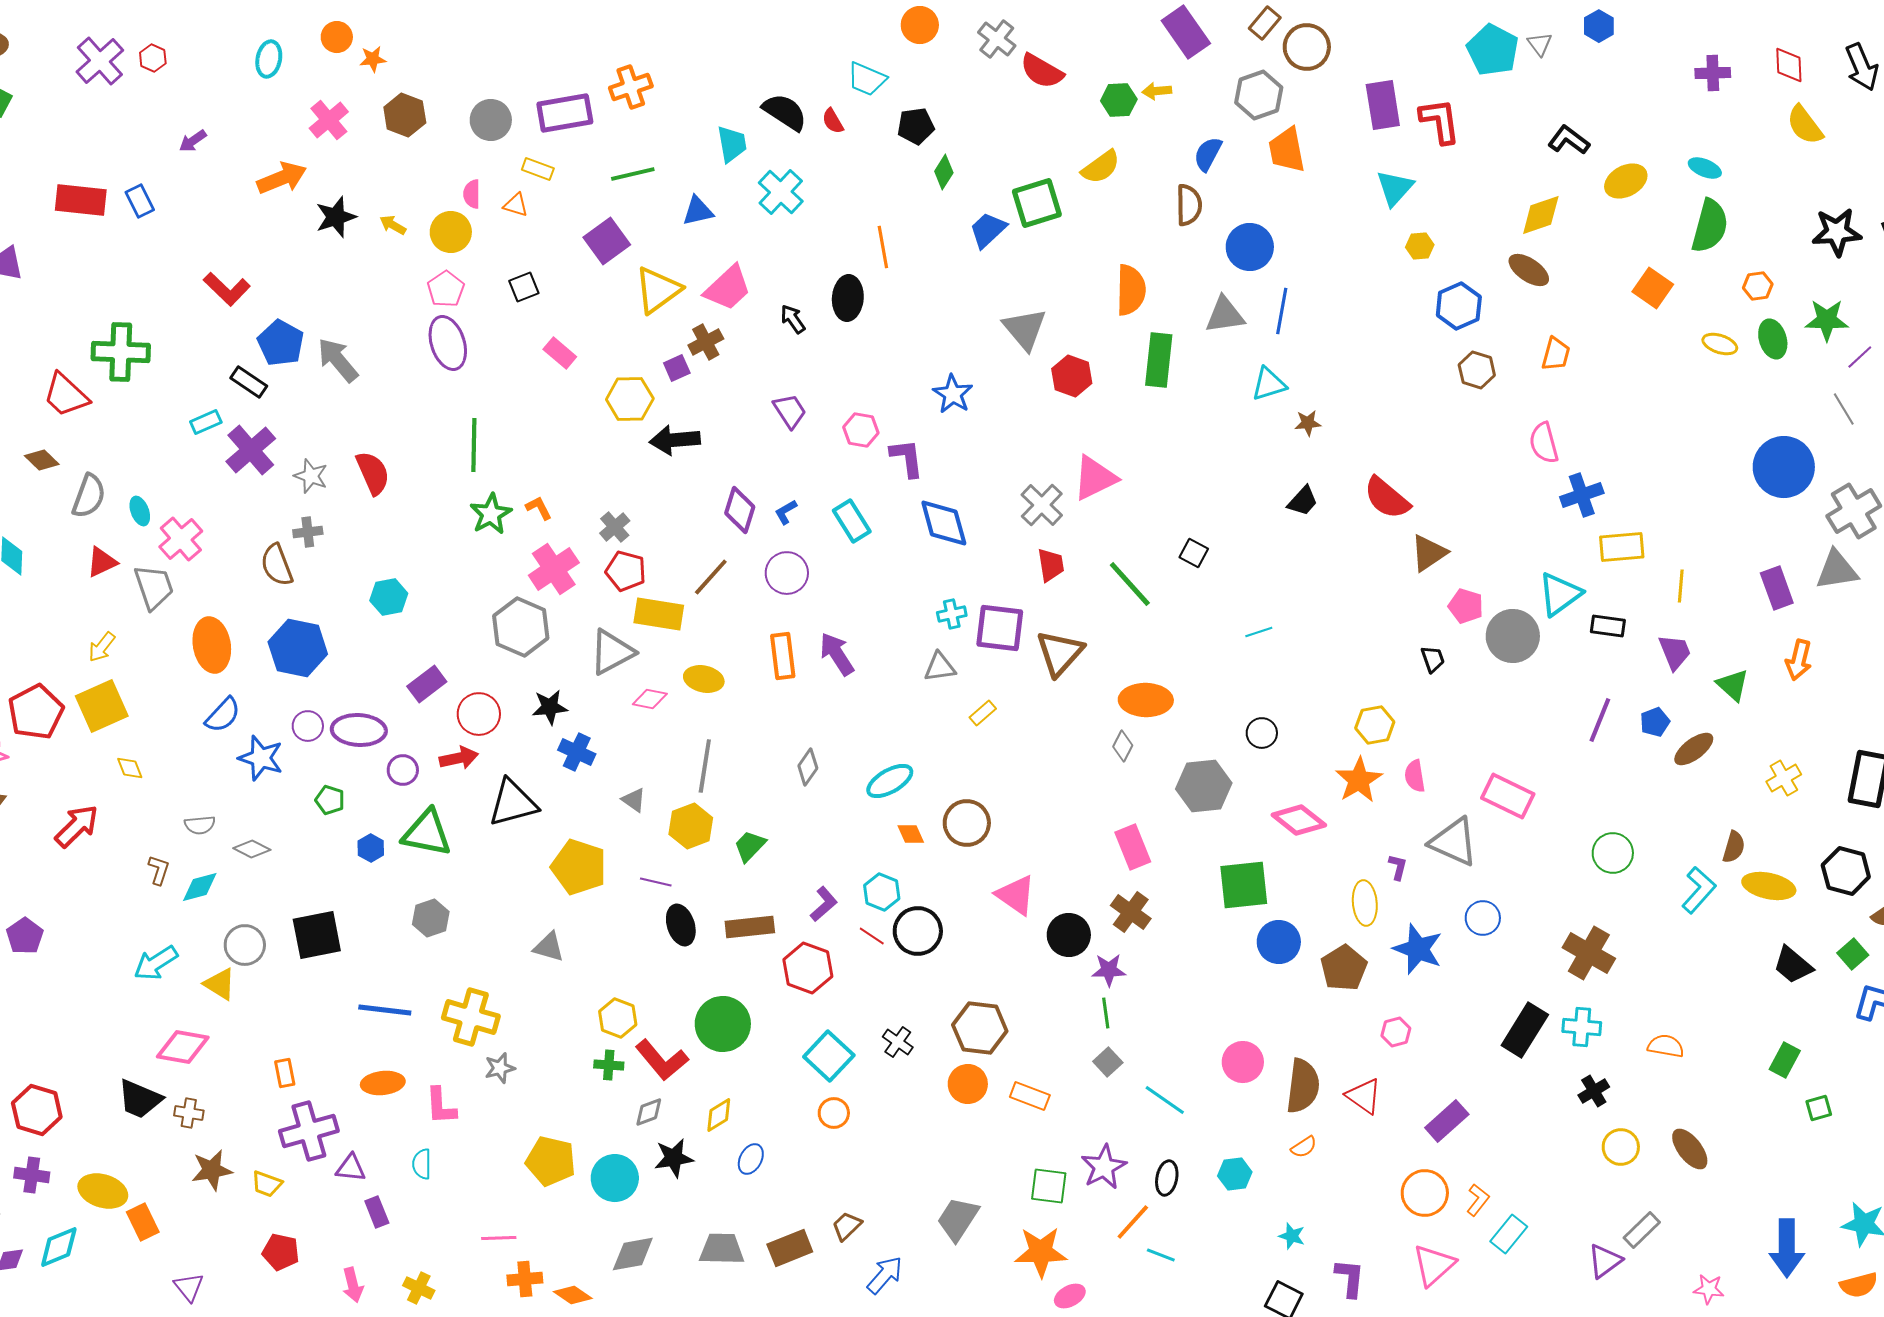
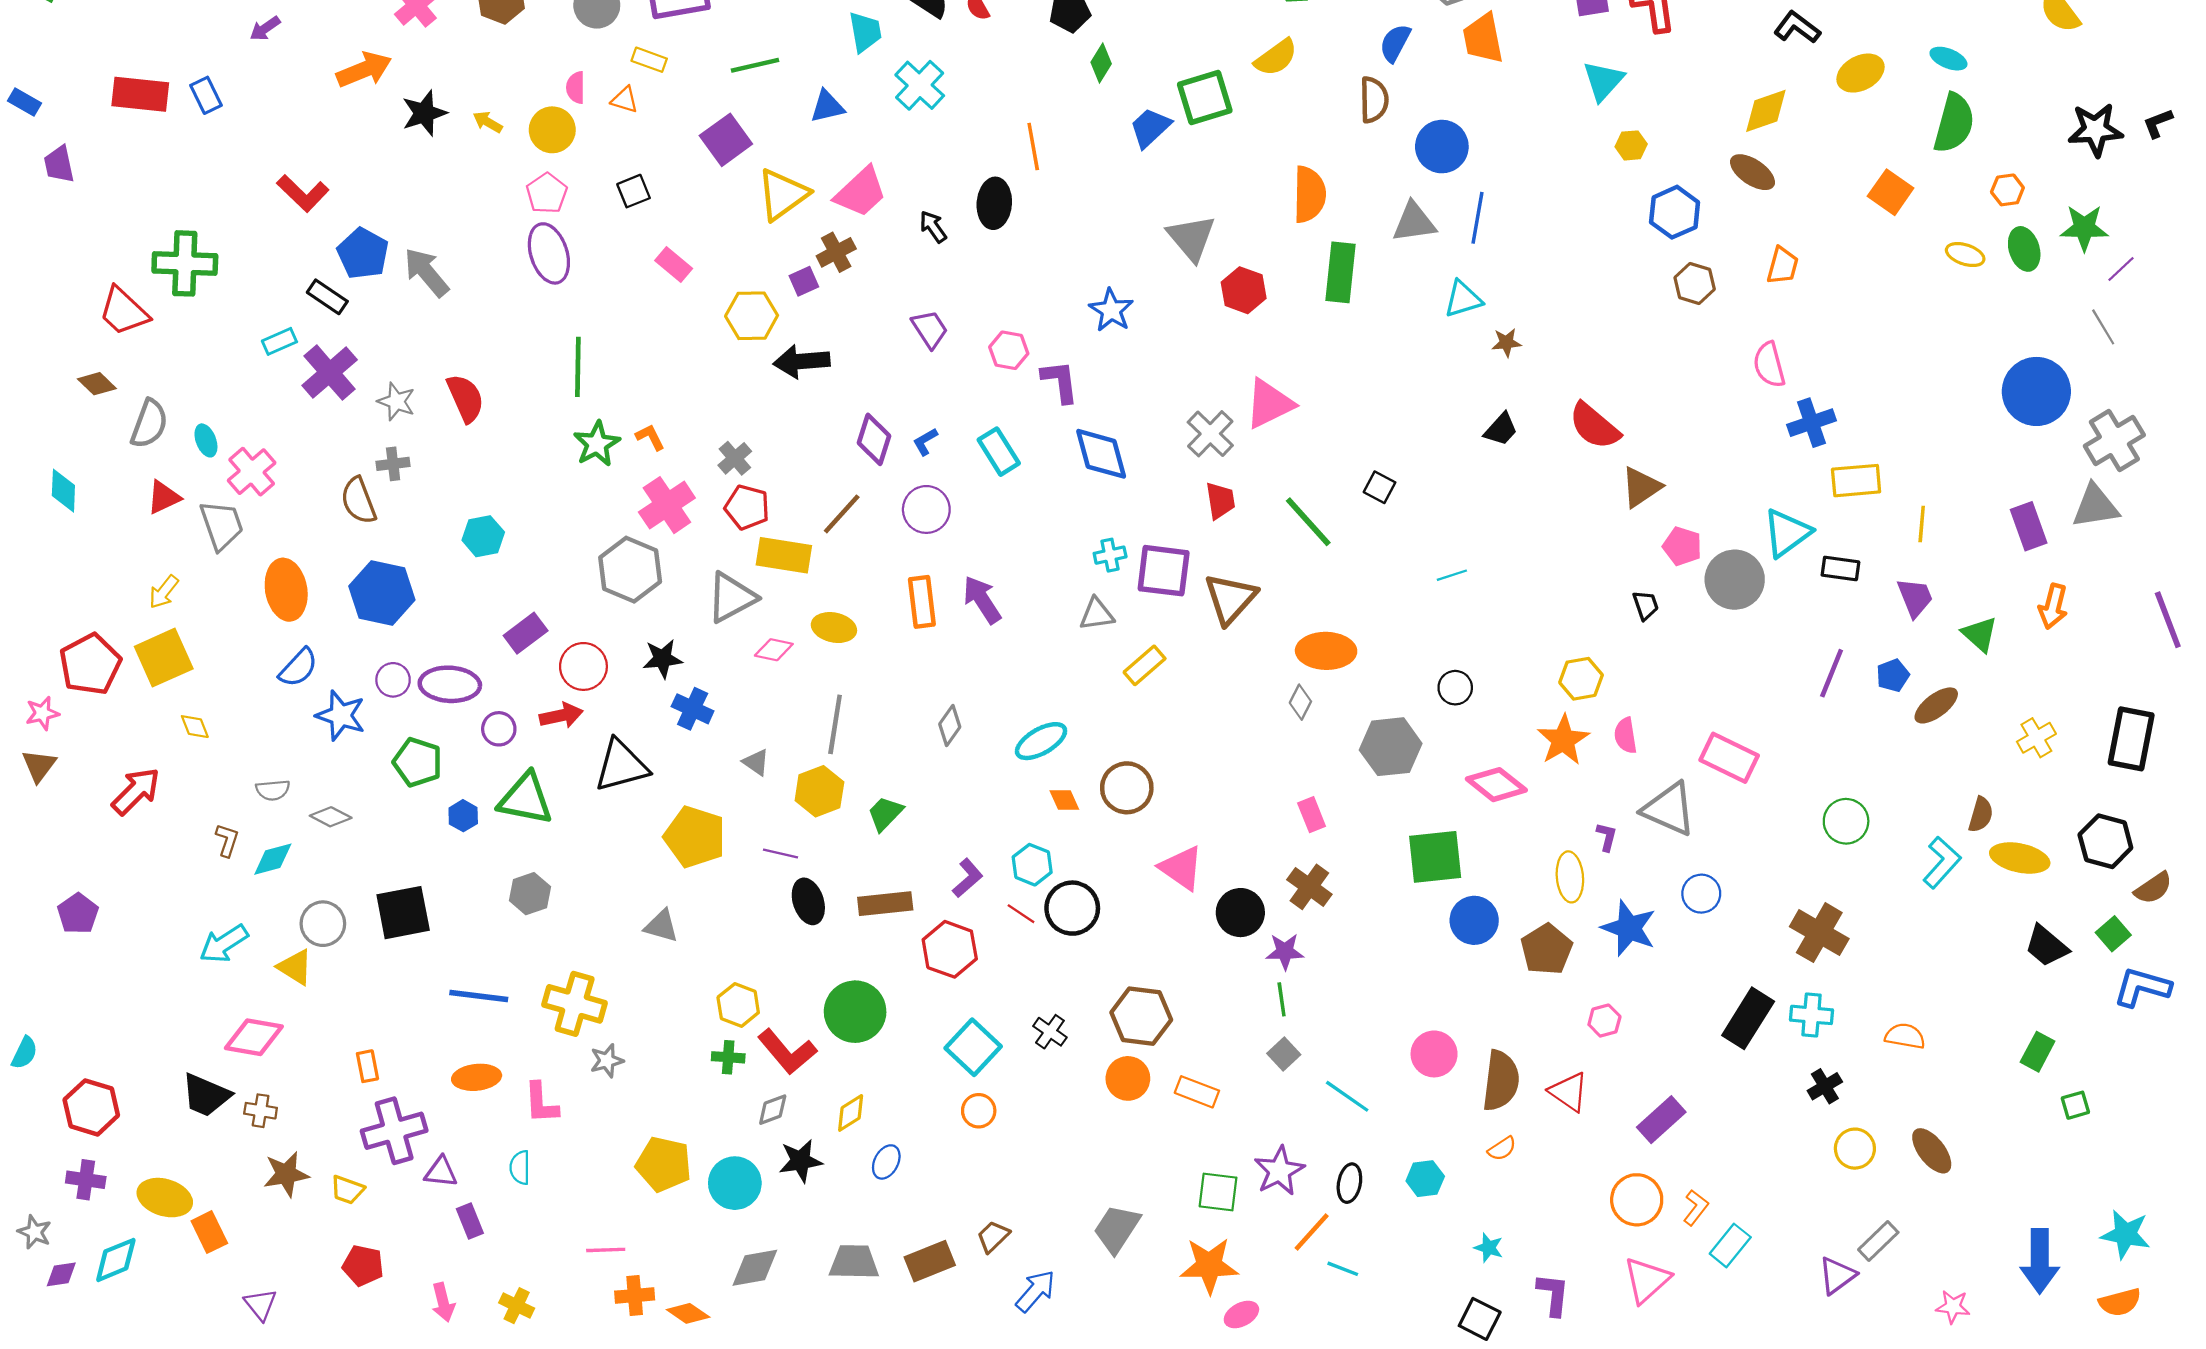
yellow rectangle: (983, 713) -> (1145, 665), size x1.4
green pentagon: (330, 800) -> (418, 762), size x1.5
pink rectangle: (1133, 847) -> (1312, 815), size x0.7

